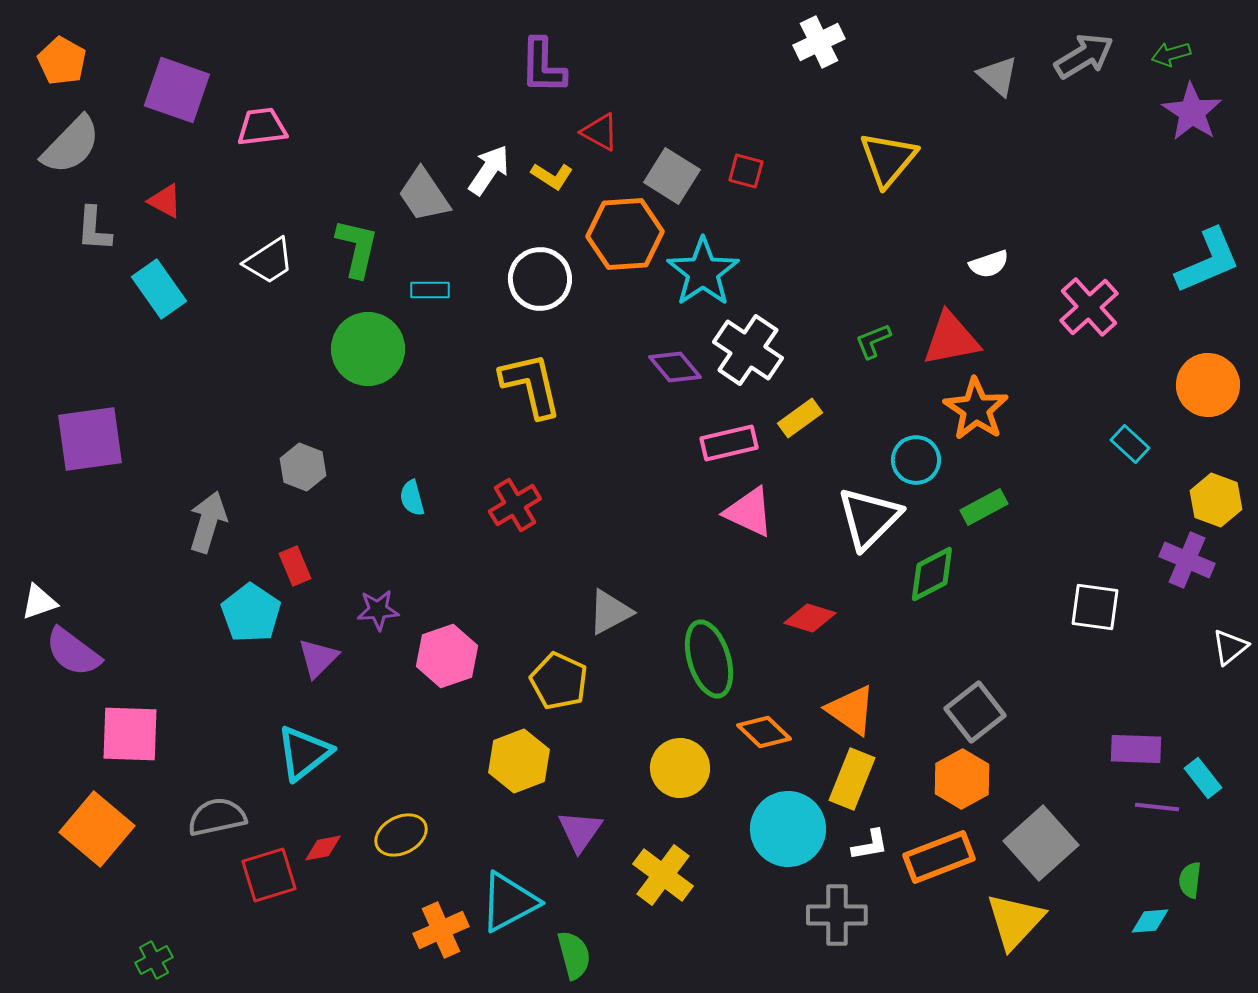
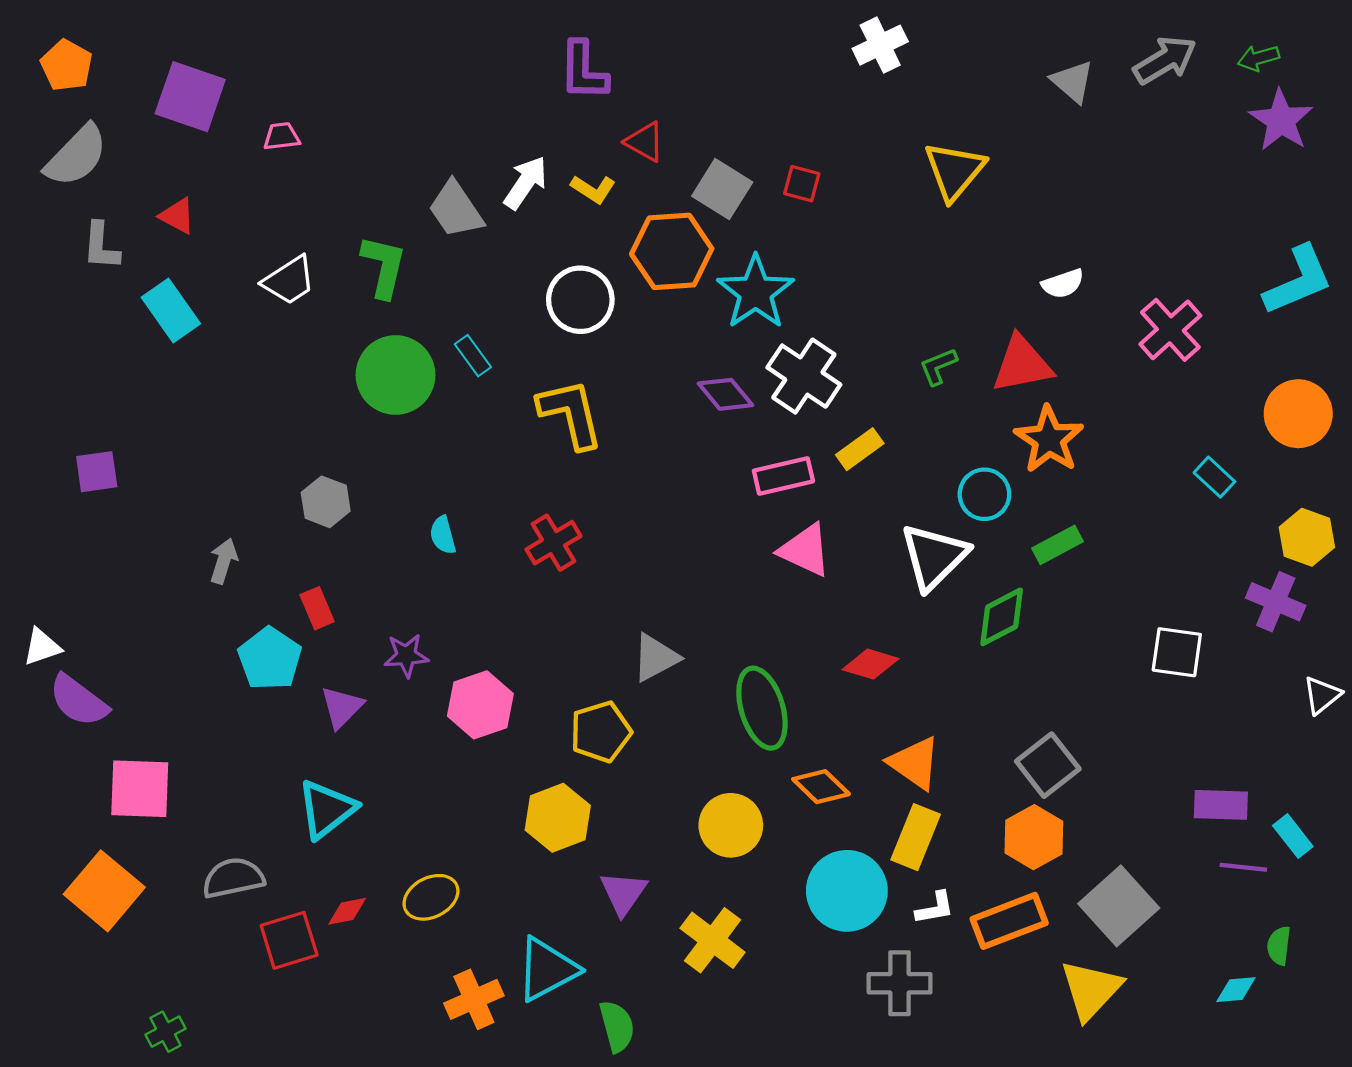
pink trapezoid: (262, 127) -> (282, 136), size x0.7
cyan rectangle: (430, 290) -> (473, 356), moved, turned 54
purple square: (90, 439) -> (97, 472), size x0.6
gray arrow: (208, 522) -> (224, 561), size x0.7
yellow pentagon: (559, 681) -> (601, 732), turned 30

